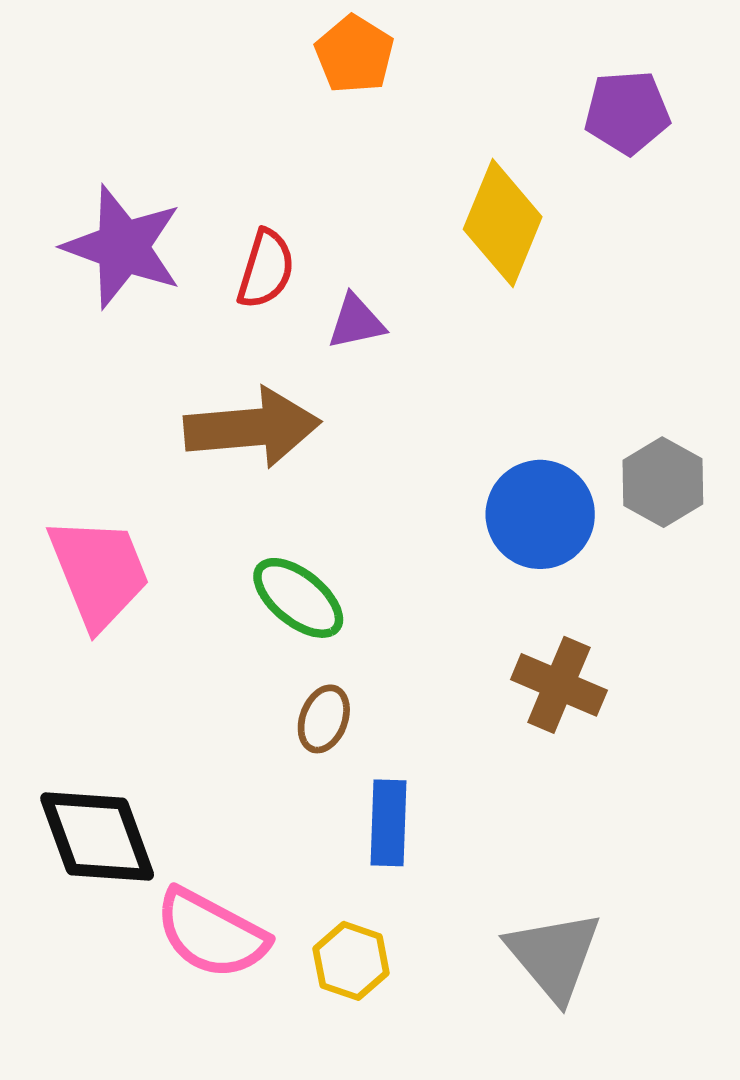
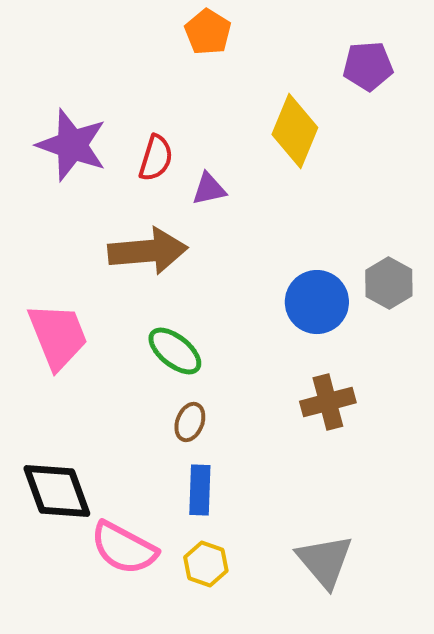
brown cross: (559, 685) -> (328, 402), turned -38
blue rectangle: (389, 823) -> (200, 490), moved

